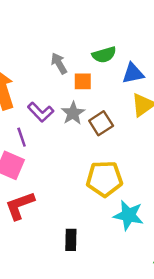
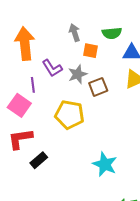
yellow pentagon: (104, 179) -> (70, 115), moved
black rectangle: (71, 240) -> (39, 160), moved, turned 36

